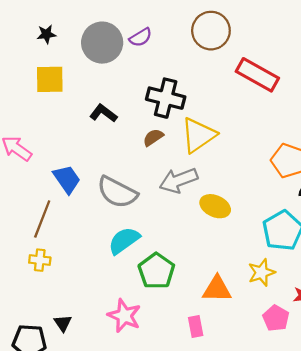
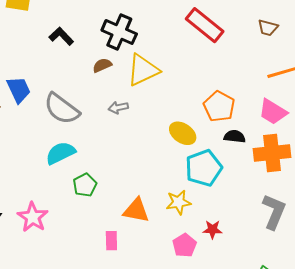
gray arrow: (178, 180) -> (118, 107), size x0.6
yellow ellipse: (215, 206) -> (183, 133), moved
green pentagon: (156, 271) -> (85, 185), size x0.7
pink star: (124, 316) -> (33, 217), moved

